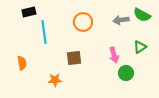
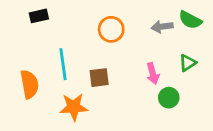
cyan line: (44, 32) -> (63, 64), moved
orange semicircle: (22, 63) -> (29, 84), size x1.5
orange star: (55, 80) -> (74, 107), size x1.5

